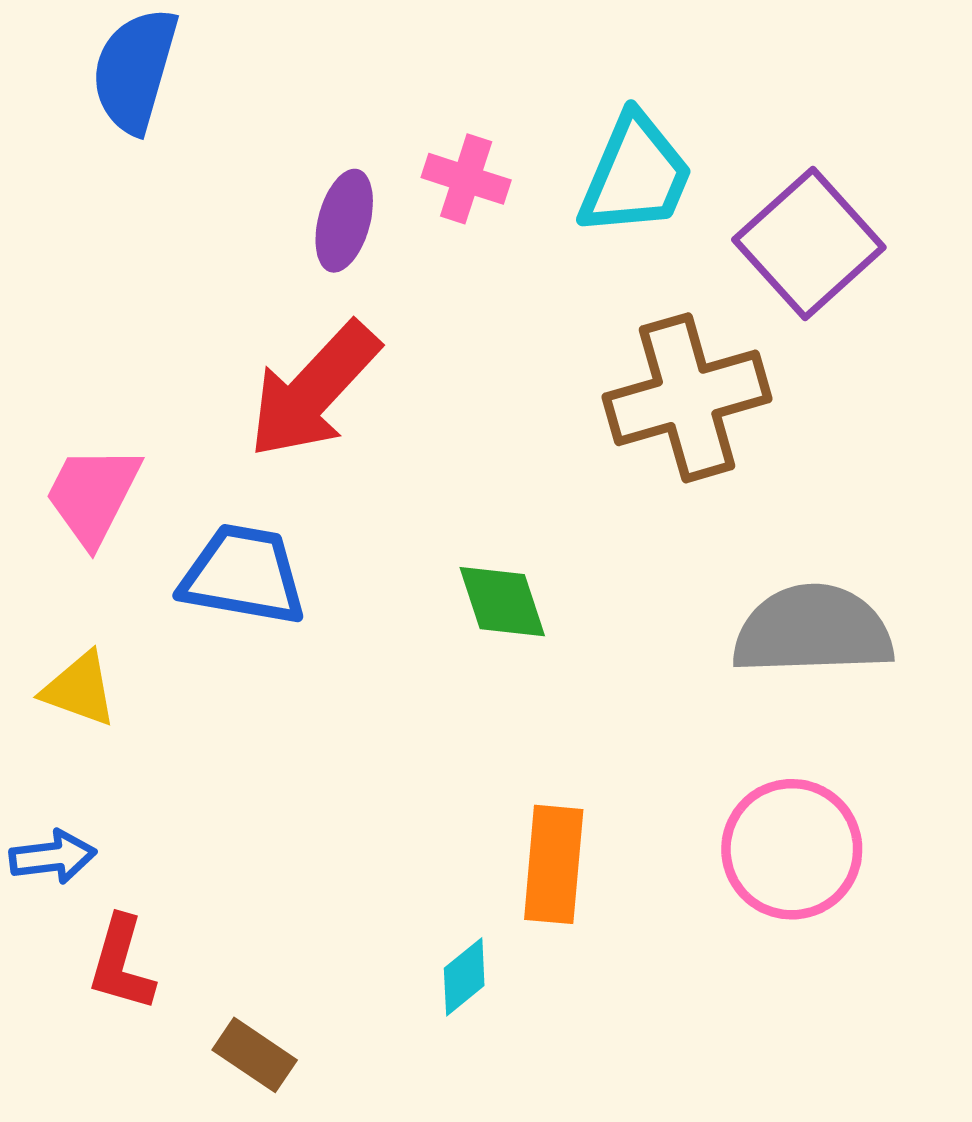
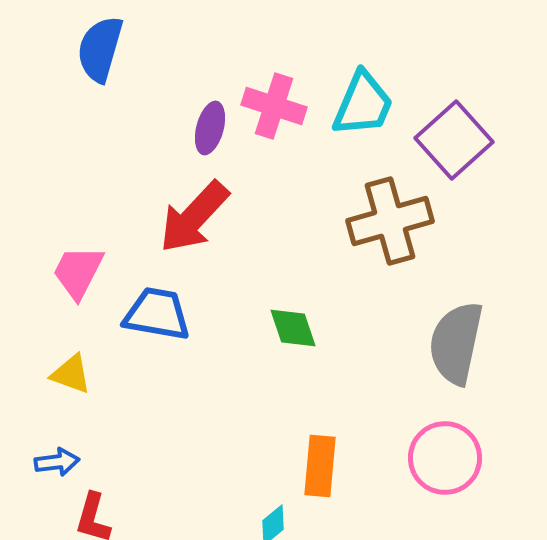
pink cross: (466, 179) -> (274, 106), size x1.4
gray semicircle: (813, 630) -> (456, 343), turned -76

